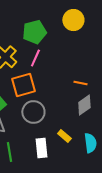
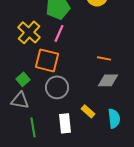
orange square: (23, 85) -> (47, 60), turned 30
gray diamond: (84, 105) -> (108, 80), turned 35

